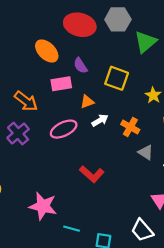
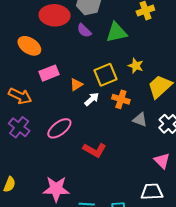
green triangle: (145, 42) -> (116, 32), moved, turned 40
purple semicircle: (80, 66) -> (84, 31), moved
yellow square: (117, 78) -> (105, 75), moved, turned -30
pink ellipse: (64, 129) -> (59, 128), moved
white trapezoid: (142, 230) -> (152, 192), turned 140

